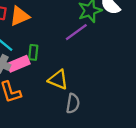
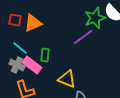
pink rectangle: (18, 64) -> (32, 65), turned 60

